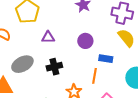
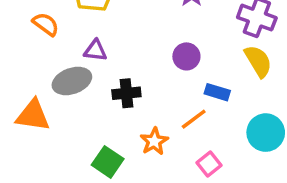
purple triangle: (48, 37) -> (95, 51), moved
orange line: (95, 76) -> (194, 119), turned 35

